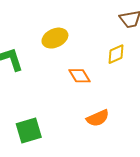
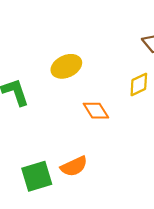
orange semicircle: (98, 118) -> (74, 166), moved

